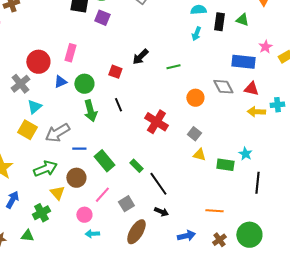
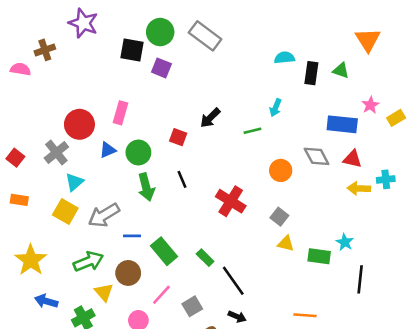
cyan arrow: (196, 34) -> (276, 108), moved
blue arrow: (12, 200) -> (46, 301), turned -102

